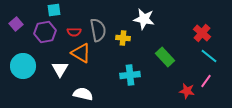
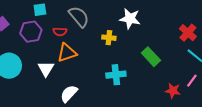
gray semicircle: (98, 30) -> (79, 17), moved, turned -30
orange triangle: (81, 53) -> (67, 53), turned -50
white semicircle: (83, 94) -> (69, 94), turned -60

